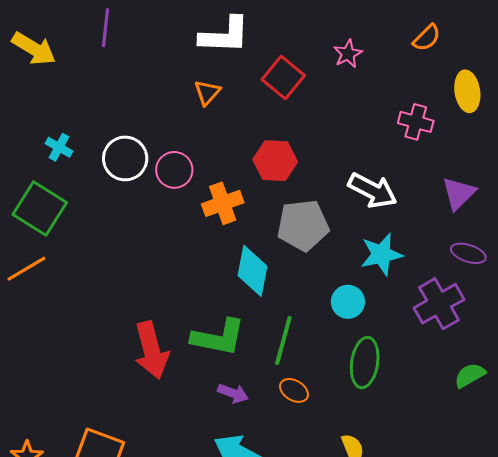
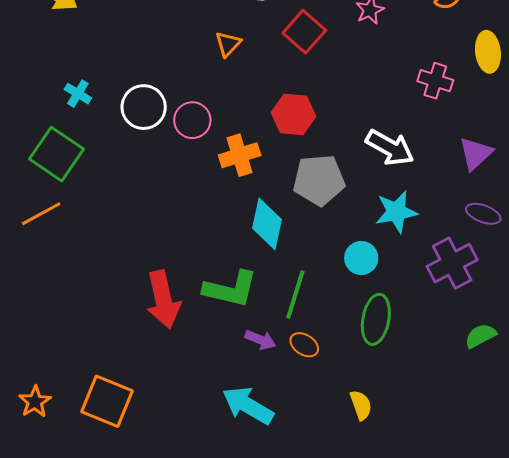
purple arrow: (233, 393) -> (260, 340), moved

